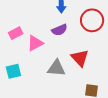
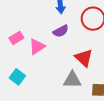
gray triangle: (56, 68) -> (72, 80), moved
cyan square: (13, 71) -> (17, 77), turned -35

